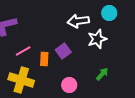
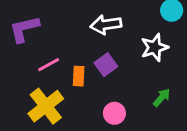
white arrow: (78, 21) -> (106, 25), moved
yellow cross: (21, 80) -> (46, 106), turned 35

